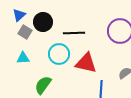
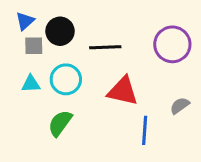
gray square: (25, 32) -> (34, 46), turned -32
cyan circle: (59, 54) -> (66, 79), moved

